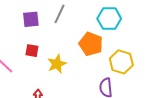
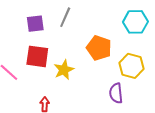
cyan hexagon: (109, 19) -> (135, 22), moved
red square: (32, 51) -> (37, 56), size x1.6

